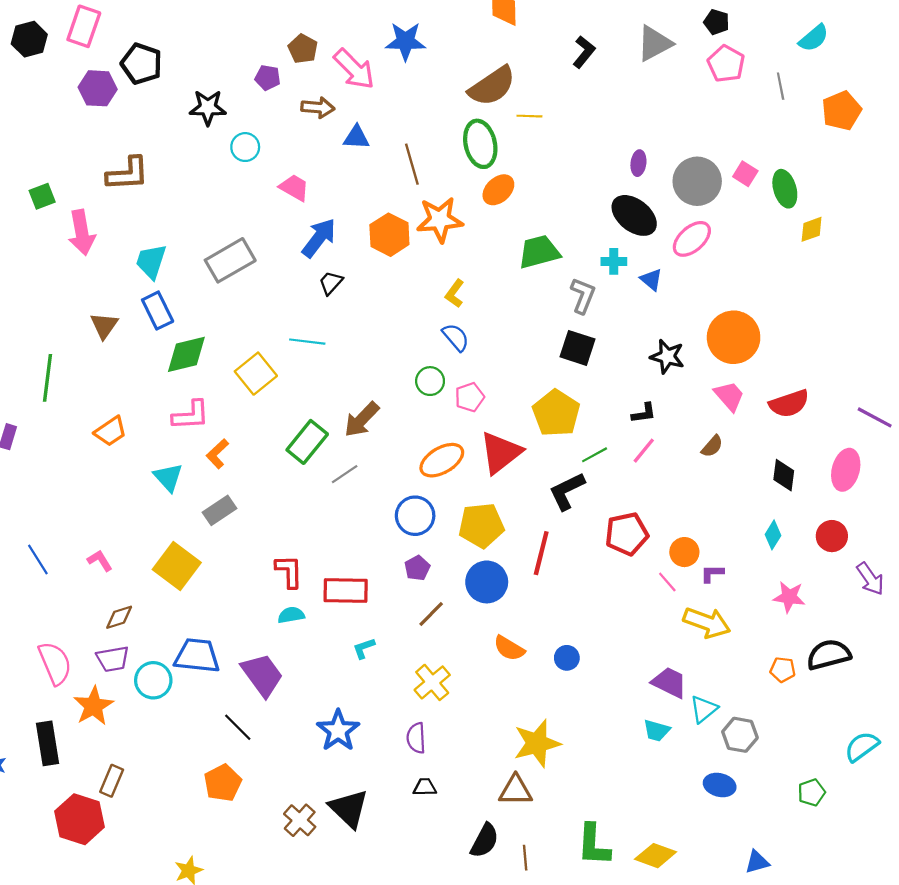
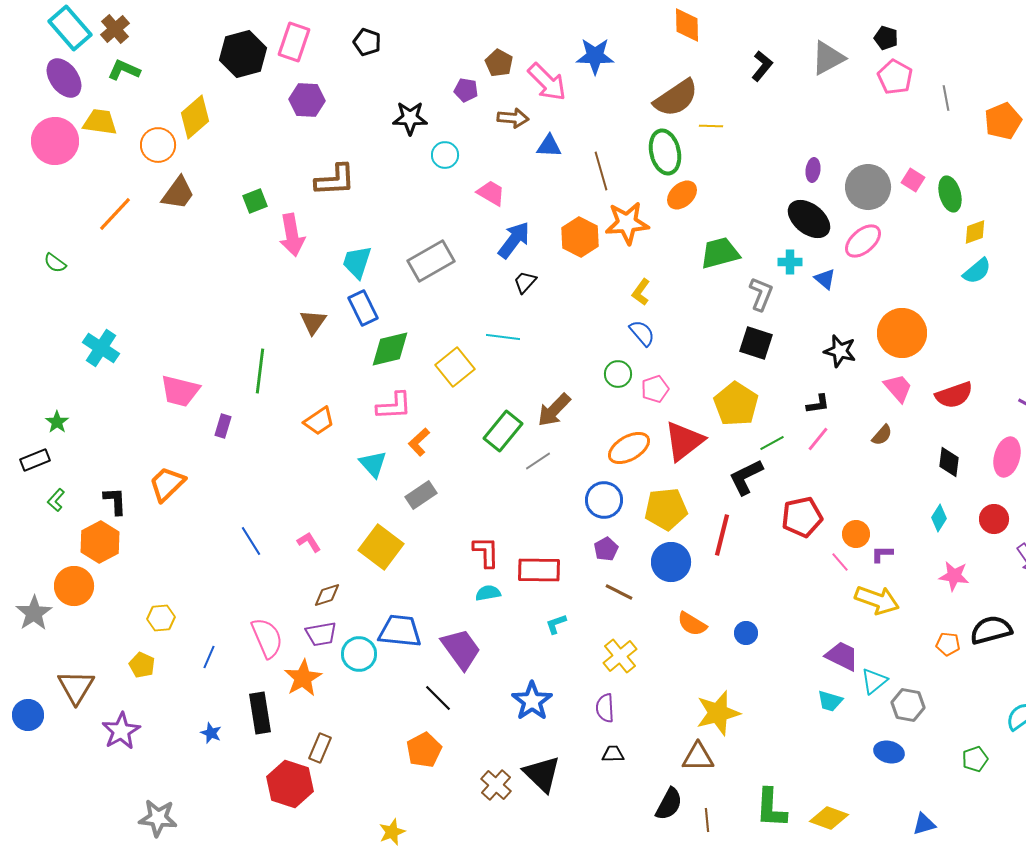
cyan semicircle: (814, 38) -> (977, 271), moved
black hexagon: (29, 39) -> (243, 54), size x1.4
black pentagon: (142, 64) -> (367, 42), moved, size x0.7
brown line: (431, 614) -> (619, 592), turned 72

